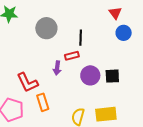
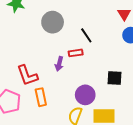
black line: (81, 38) -> (86, 35), turned -42
purple circle: (90, 75) -> (85, 95), moved

